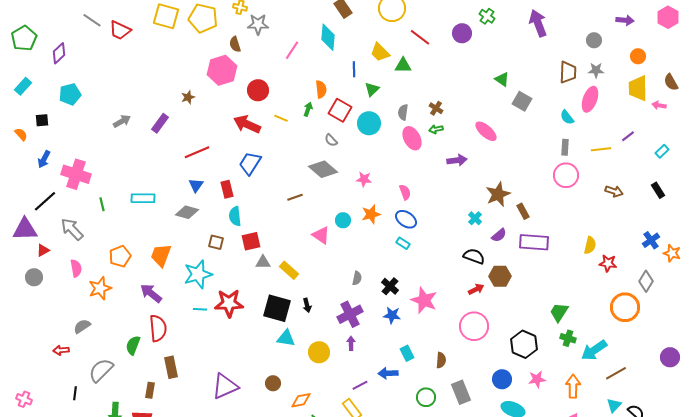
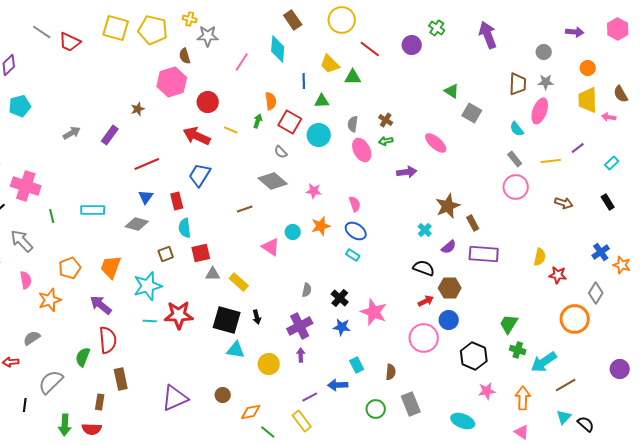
green triangle: (372, 89) -> (322, 101), turned 42
gray rectangle: (565, 147) -> (515, 159), turned -42
brown square: (216, 242) -> (166, 254), turned -35
blue circle: (502, 379) -> (449, 320), moved

